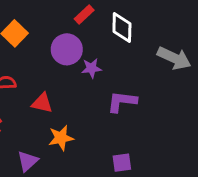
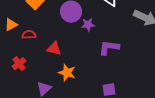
orange star: (61, 138) -> (67, 73), turned 30

